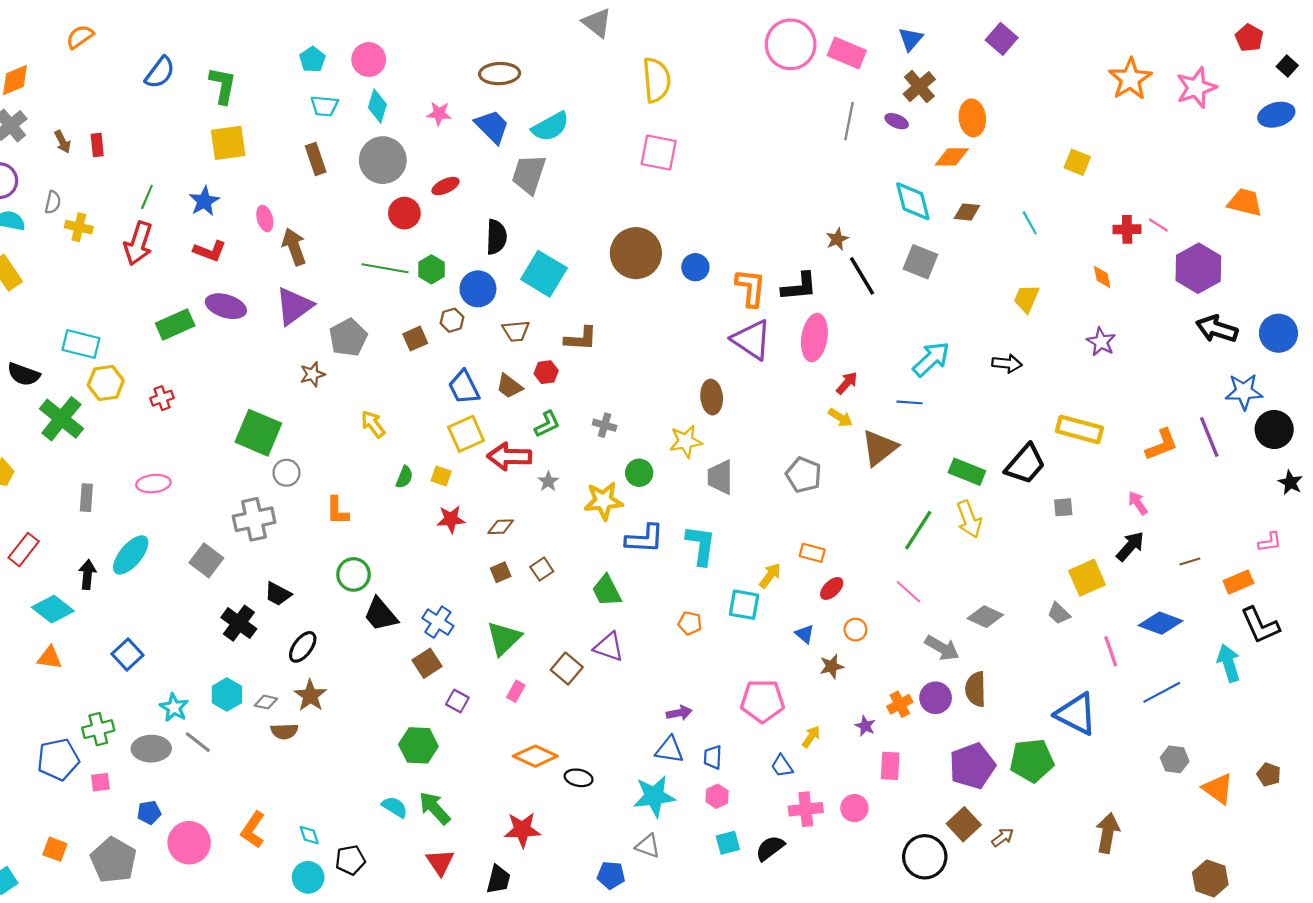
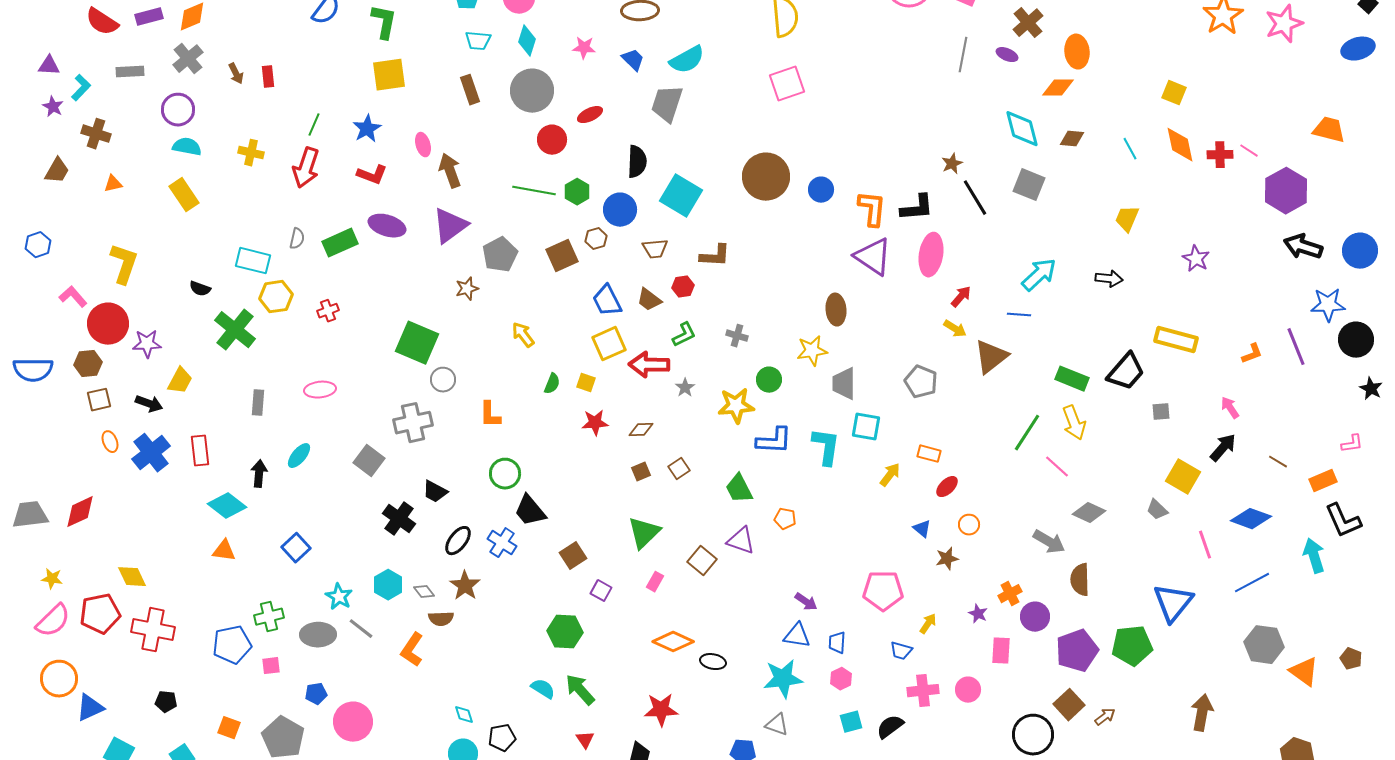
blue trapezoid: (492, 127) -> (633, 60), size x0.7
pink square: (659, 153) -> (787, 84), turned -30
gray semicircle: (53, 202) -> (297, 239), moved
orange diamond: (1102, 277) -> (1180, 145), moved, size x1.6
brown square: (415, 339) -> (562, 256), size x1.4
black semicircle: (24, 374) -> (200, 289), size x0.7
orange L-shape: (1162, 445) -> (1252, 354), size x0.7
red rectangle: (24, 550) -> (200, 451), turned -44
cyan ellipse: (131, 555) -> (299, 456), size x0.7
brown line: (1190, 561) -> (1278, 462), turned 48
yellow square: (1087, 578) -> (1183, 477), turned -36
pink line: (909, 592) -> (1057, 467), moved
cyan square: (744, 605) -> (866, 427), moved
blue cross: (438, 622) -> (502, 543), moved
orange pentagon: (690, 623) -> (785, 519), moved
purple circle: (936, 698) -> (1035, 617), moved
gray diamond: (266, 702) -> (424, 592), turned 40
purple arrow: (679, 713) -> (806, 602), turned 45
blue triangle: (1076, 714) -> (1173, 603), turned 42
gray hexagon: (1175, 759) -> (1264, 645), size x1.5
blue trapezoid: (782, 766) -> (901, 651), turned -40
orange L-shape: (253, 830) -> (412, 650), moved
red triangle: (440, 862) -> (585, 740), size x0.7

